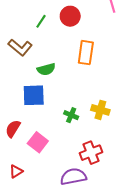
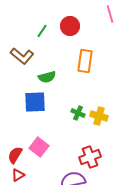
green cross: (71, 115) -> (78, 113), moved
red semicircle: (13, 129) -> (15, 155), moved

